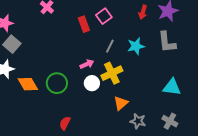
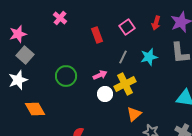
pink square: (104, 16) -> (127, 27), moved
green circle: (57, 83) -> (66, 76), moved
orange diamond: (28, 84) -> (35, 109), moved

